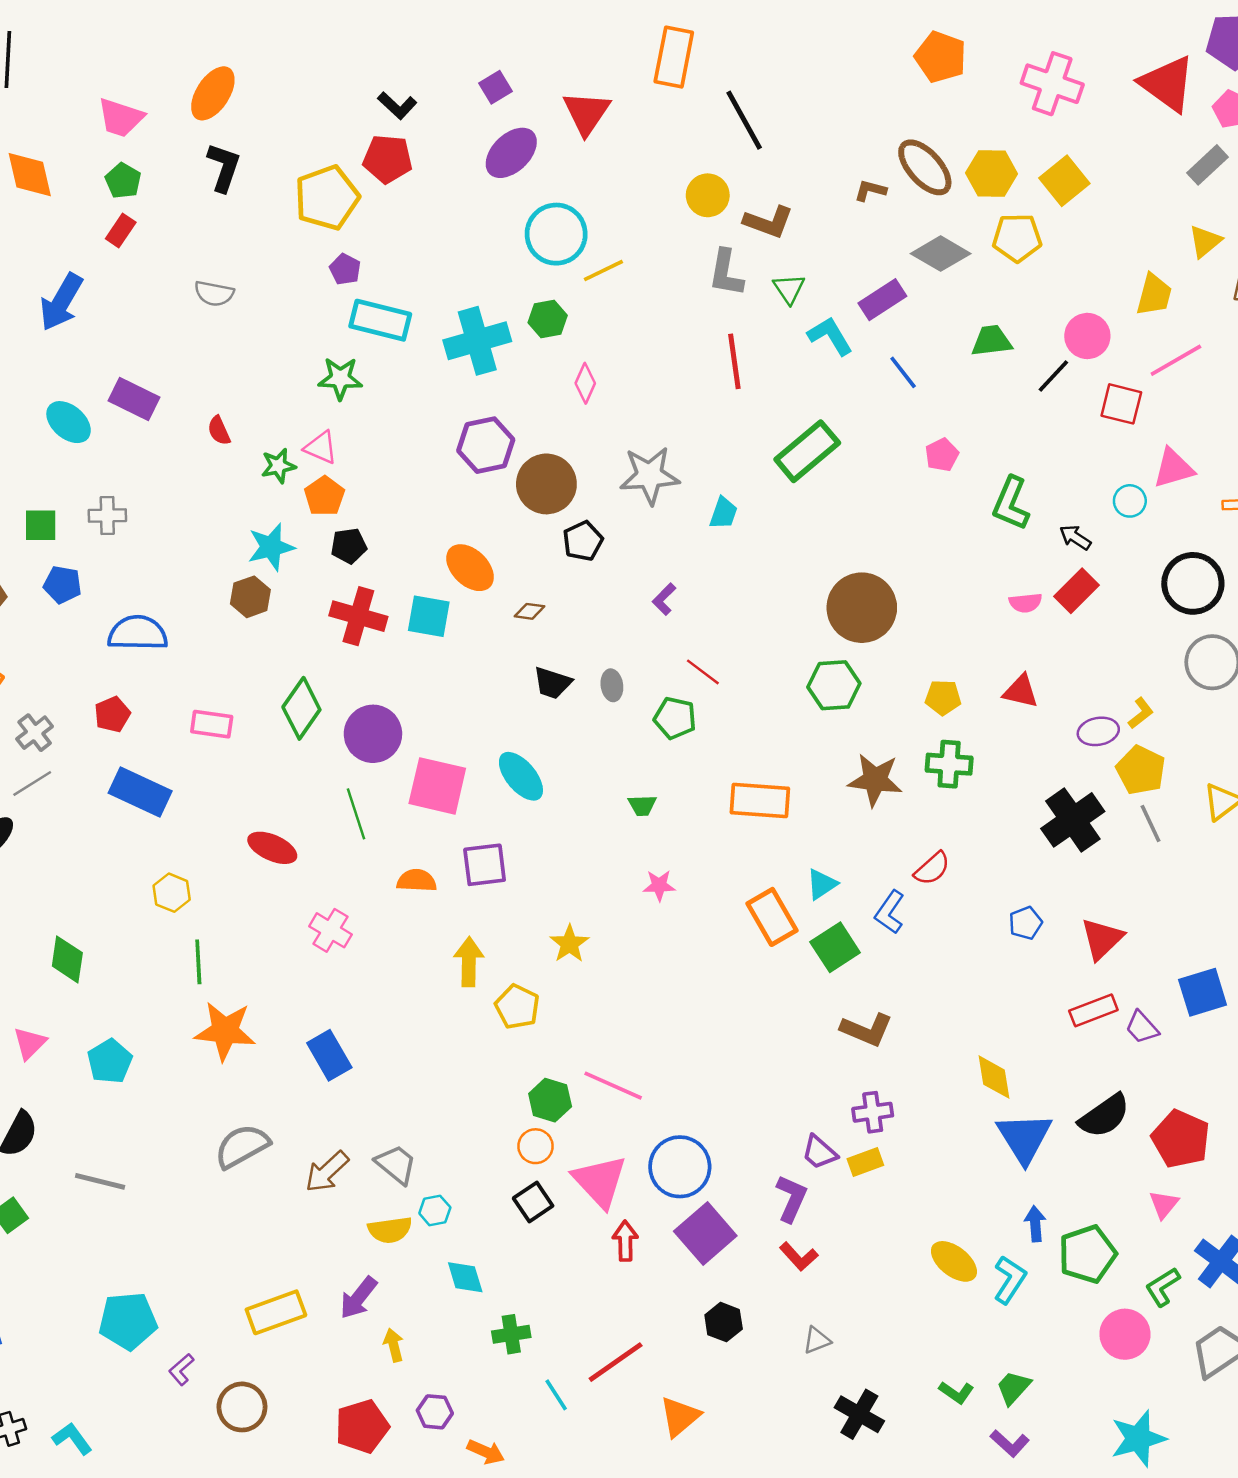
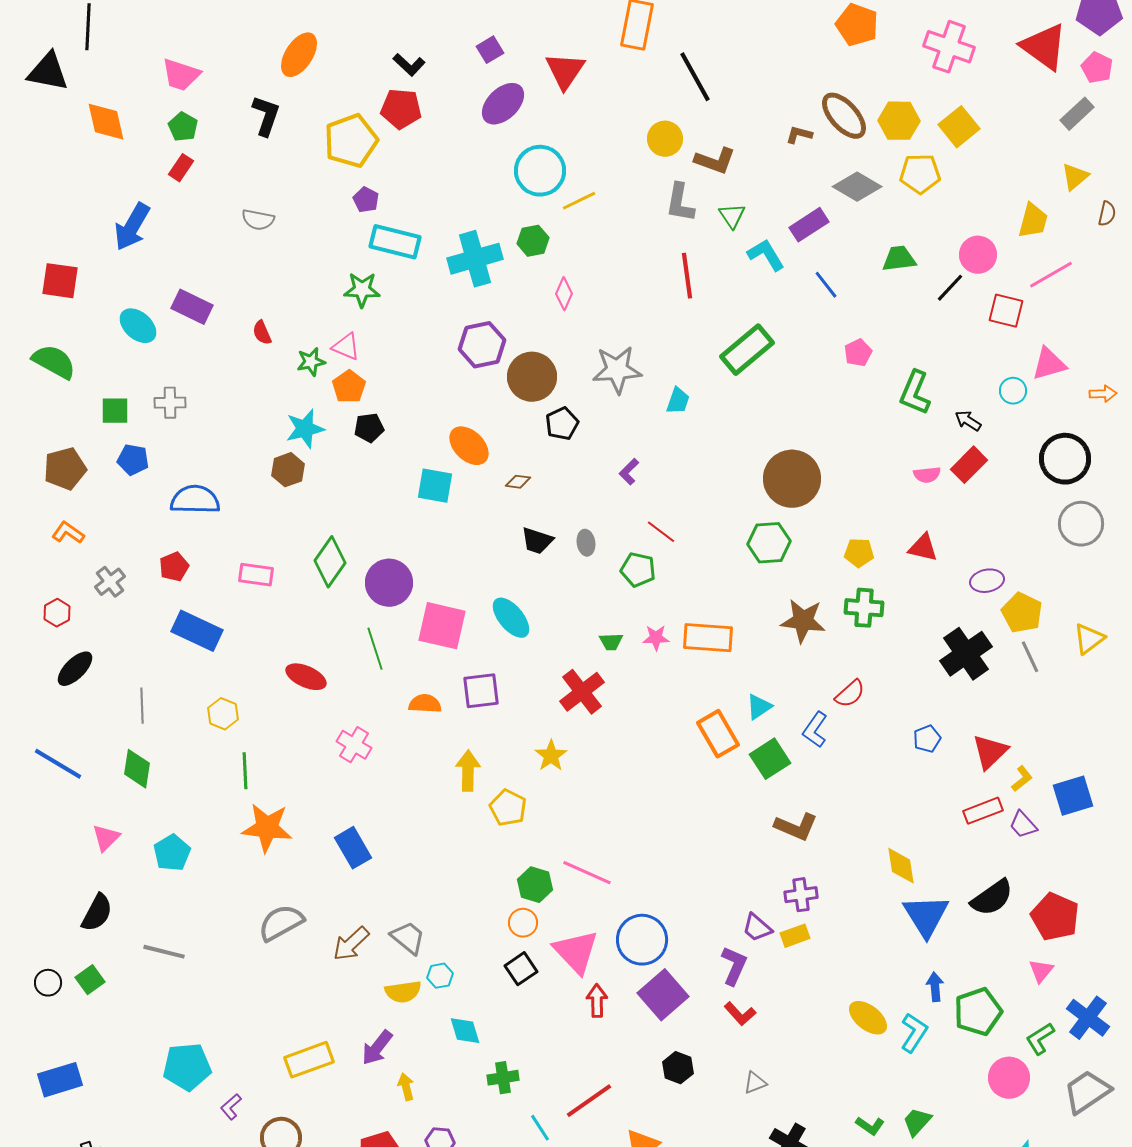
orange ellipse: (213, 93) -> (299, 55), moved
red cross: (358, 616) -> (582, 692), moved, turned 36
yellow L-shape: (1141, 713) -> (1022, 779), moved
gray line: (32, 784) -> (142, 706), moved, turned -60
pink star: (659, 885) -> (656, 638), moved

